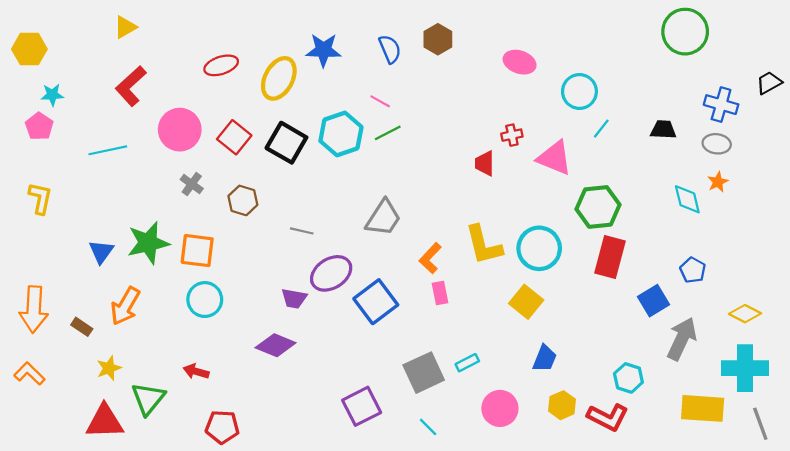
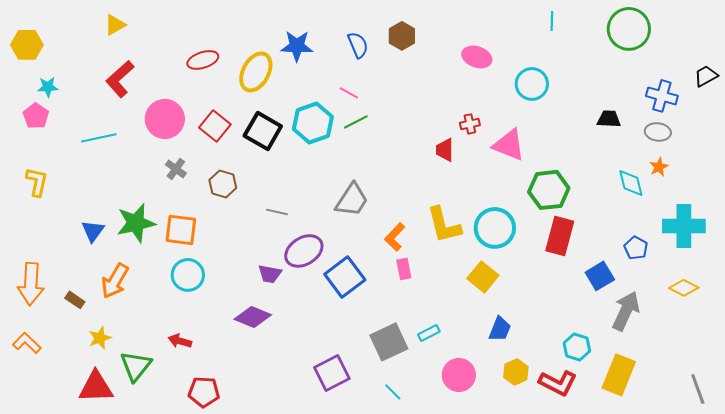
cyan line: (601, 129) -> (552, 21), moved, turned -36
cyan cross: (745, 368) -> (684, 226), moved
yellow rectangle: (703, 408) -> (619, 375), moved, turned -72

